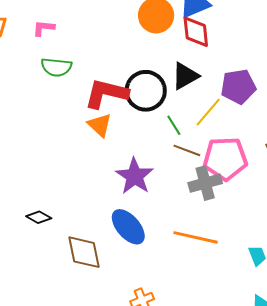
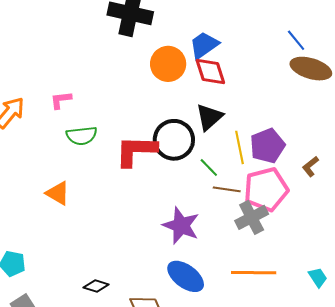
purple pentagon: (238, 87) -> (267, 146), moved
yellow line: (208, 112) -> (239, 147), turned -40
orange triangle: (100, 125) -> (58, 193), moved

